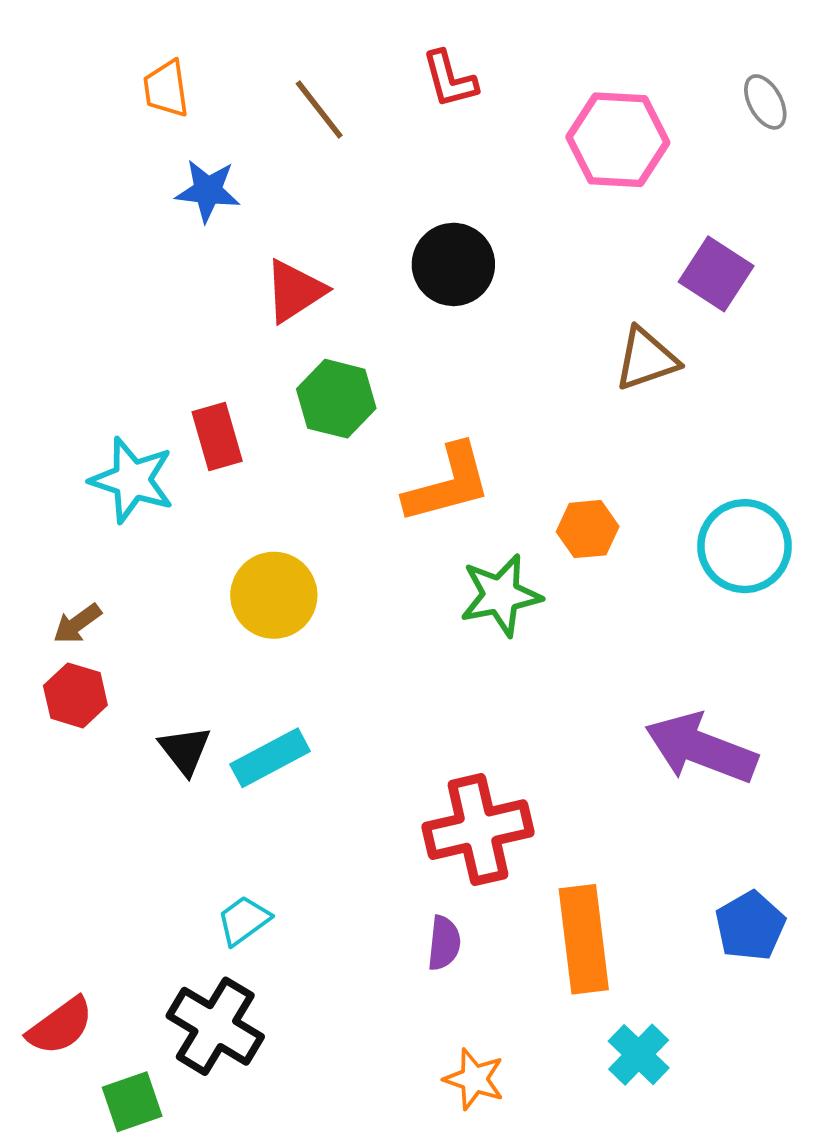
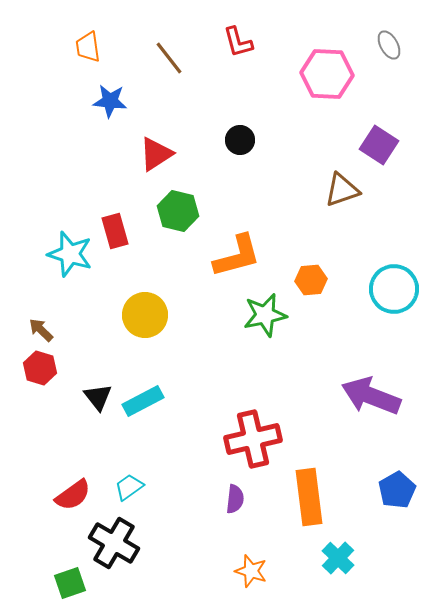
gray ellipse: (765, 102) -> (389, 45), moved
black circle: (453, 264) -> (240, 140), size x0.7
brown arrow: (77, 624) -> (41, 330), turned 80
red semicircle: (60, 1026) -> (73, 495), moved

